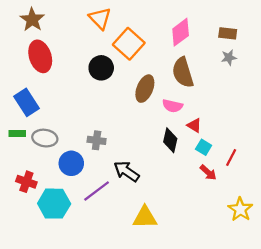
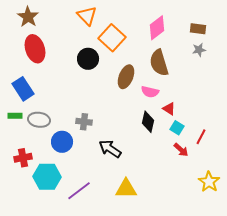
red cross: (26, 182) -> (23, 158), turned -30
purple line: (97, 191) -> (79, 191), moved

